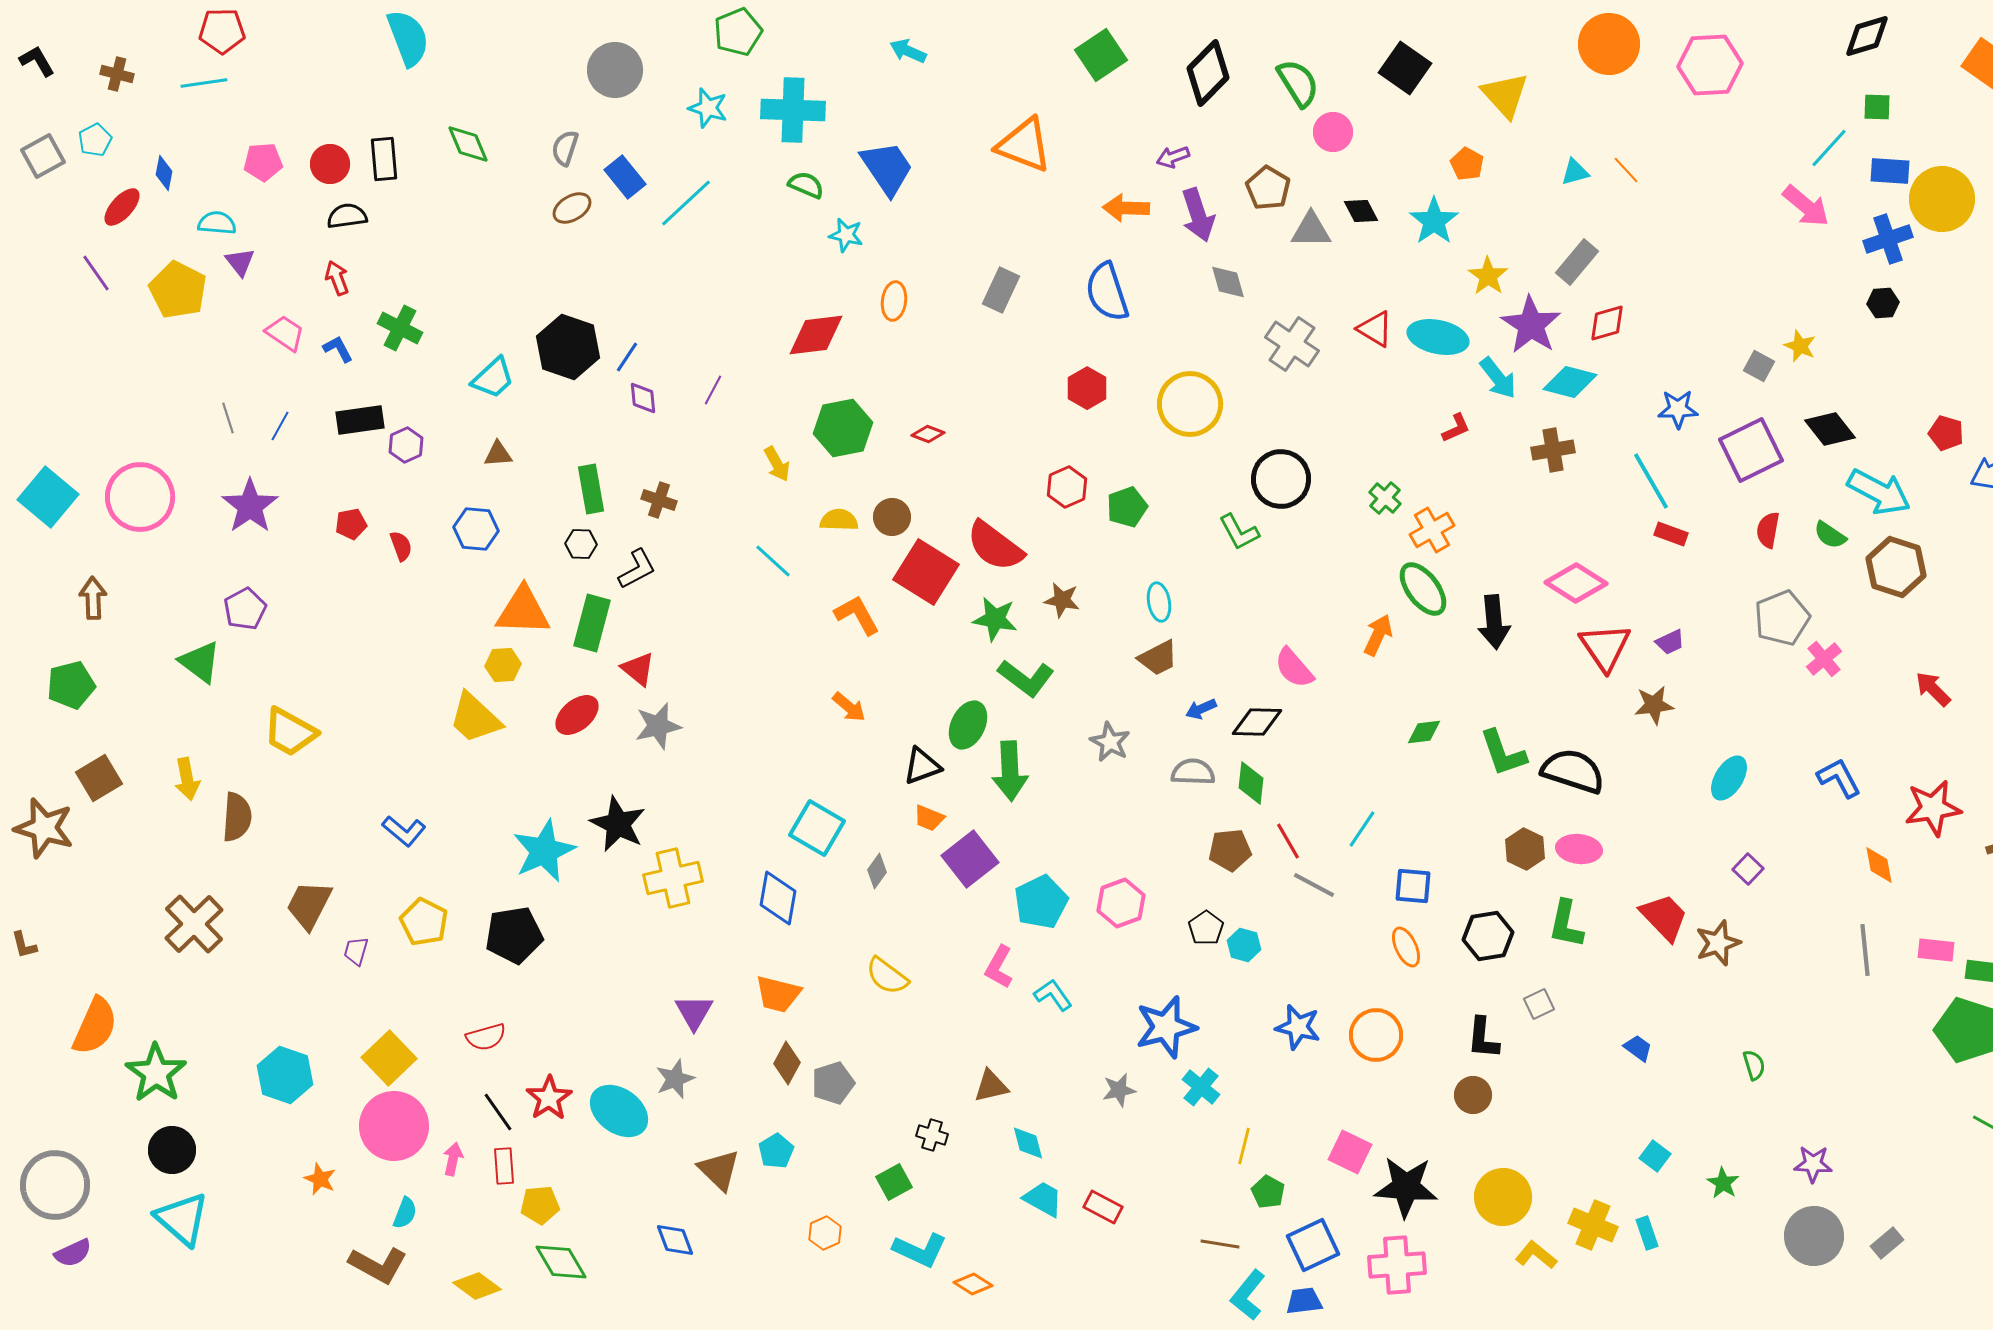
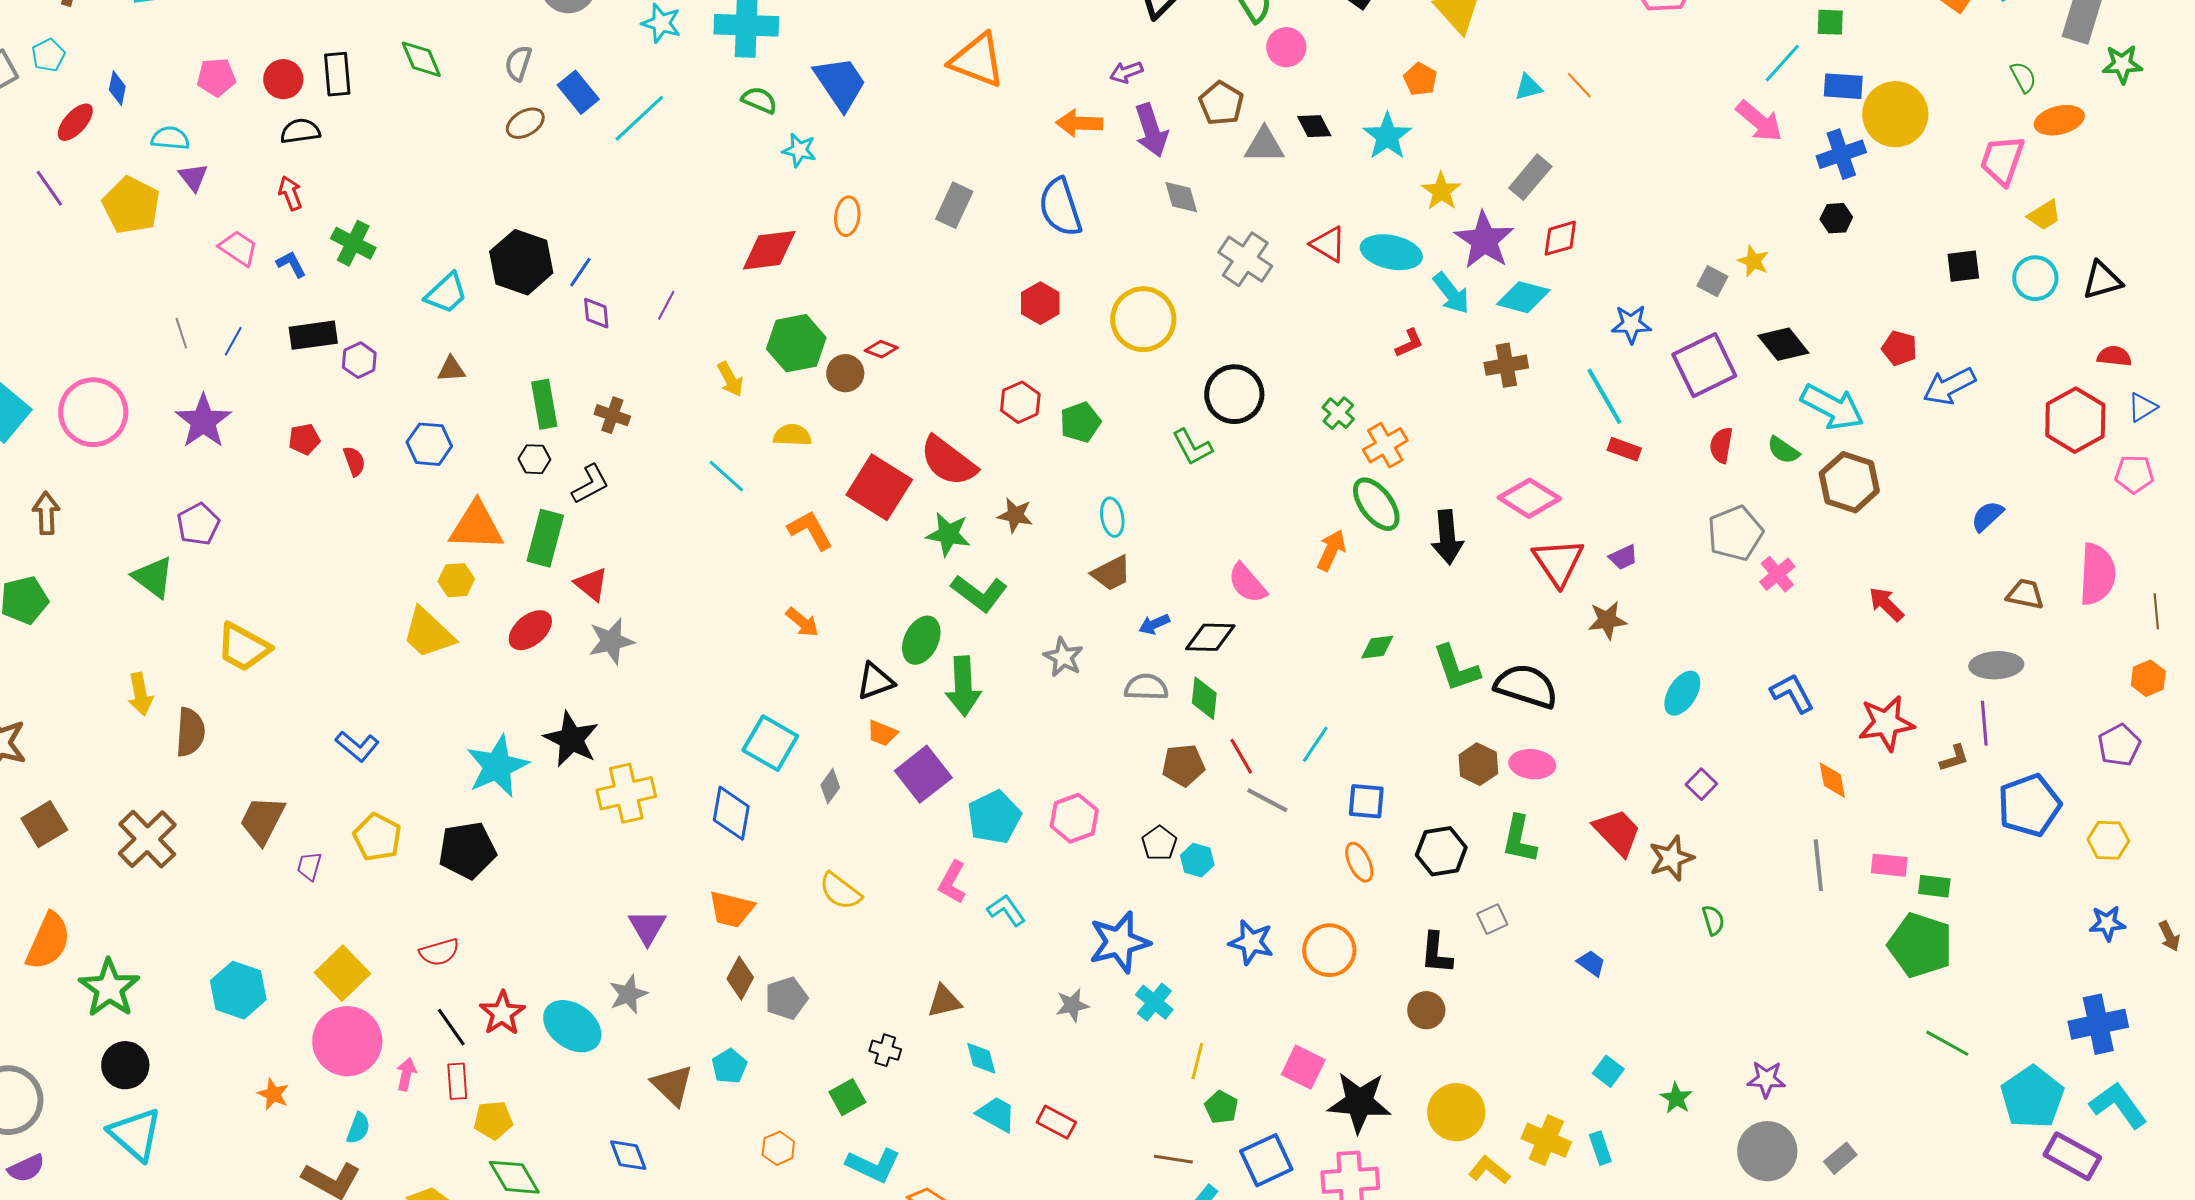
brown circle: (892, 517) -> (845, 373), moved
brown square: (99, 778) -> (44, 824), moved
green semicircle: (1754, 1065) -> (1713, 920), moved

